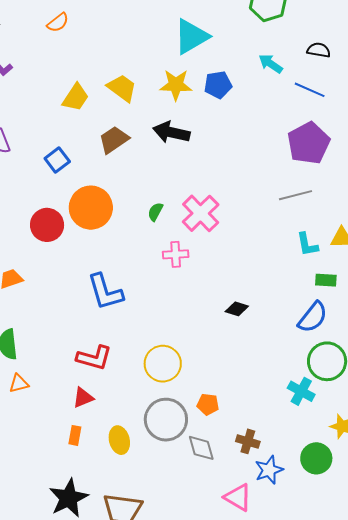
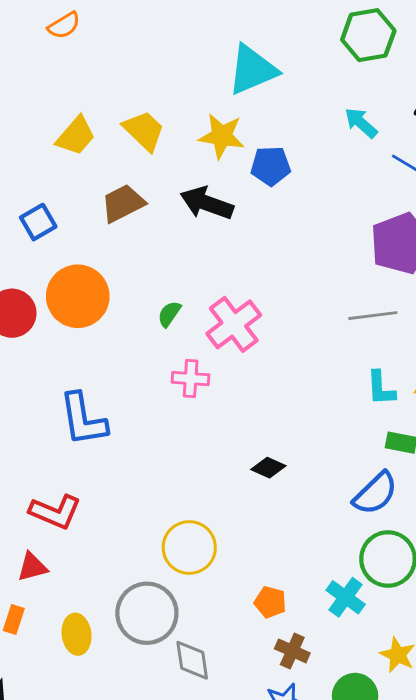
blue pentagon: (218, 85) -> (271, 166), moved
yellow circle: (163, 364) -> (189, 547), moved
orange pentagon: (208, 404) -> (270, 602), moved
brown cross: (248, 441) -> (292, 651), moved

